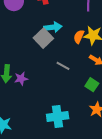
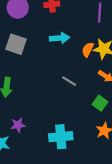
gray square: (43, 38) -> (16, 44), moved, turned -30
purple star: (21, 79) -> (18, 125), moved

